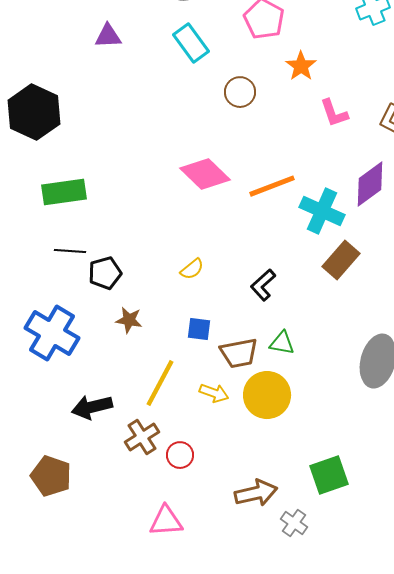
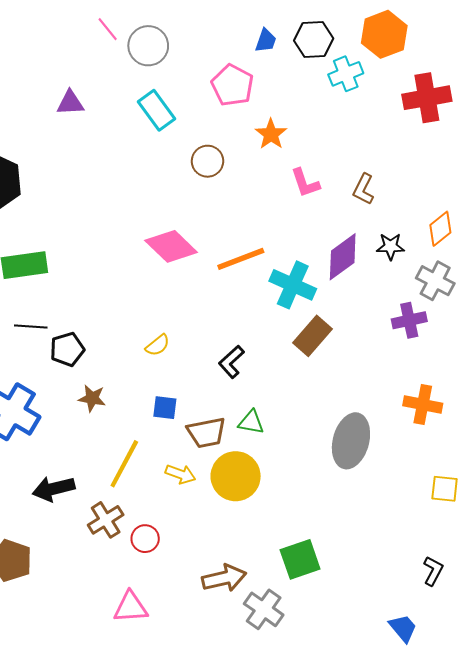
gray cross: (294, 523) -> (264, 609), size x1.4

